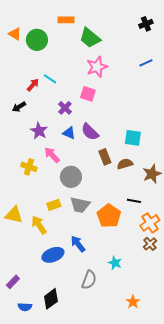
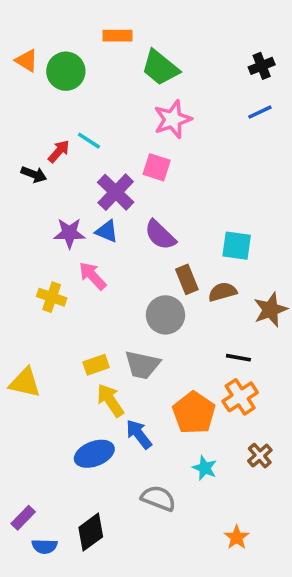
black cross: (146, 24) -> (262, 66), moved
black arrow: (19, 107) -> (34, 174), moved, turned -128
purple cross: (65, 108) -> (116, 192), size x1.5
purple star: (39, 131) -> (69, 233), turned -30
blue triangle: (69, 133) -> (107, 231), moved
gray circle: (71, 177) -> (165, 315), moved
orange pentagon: (109, 216) -> (194, 413), moved
orange cross: (150, 223) -> (240, 397), moved
yellow arrow: (39, 225) -> (110, 400), moved
brown cross: (150, 244) -> (260, 456), moved
gray semicircle: (89, 280) -> (158, 498), turned -90
purple rectangle: (13, 282) -> (23, 518), moved

